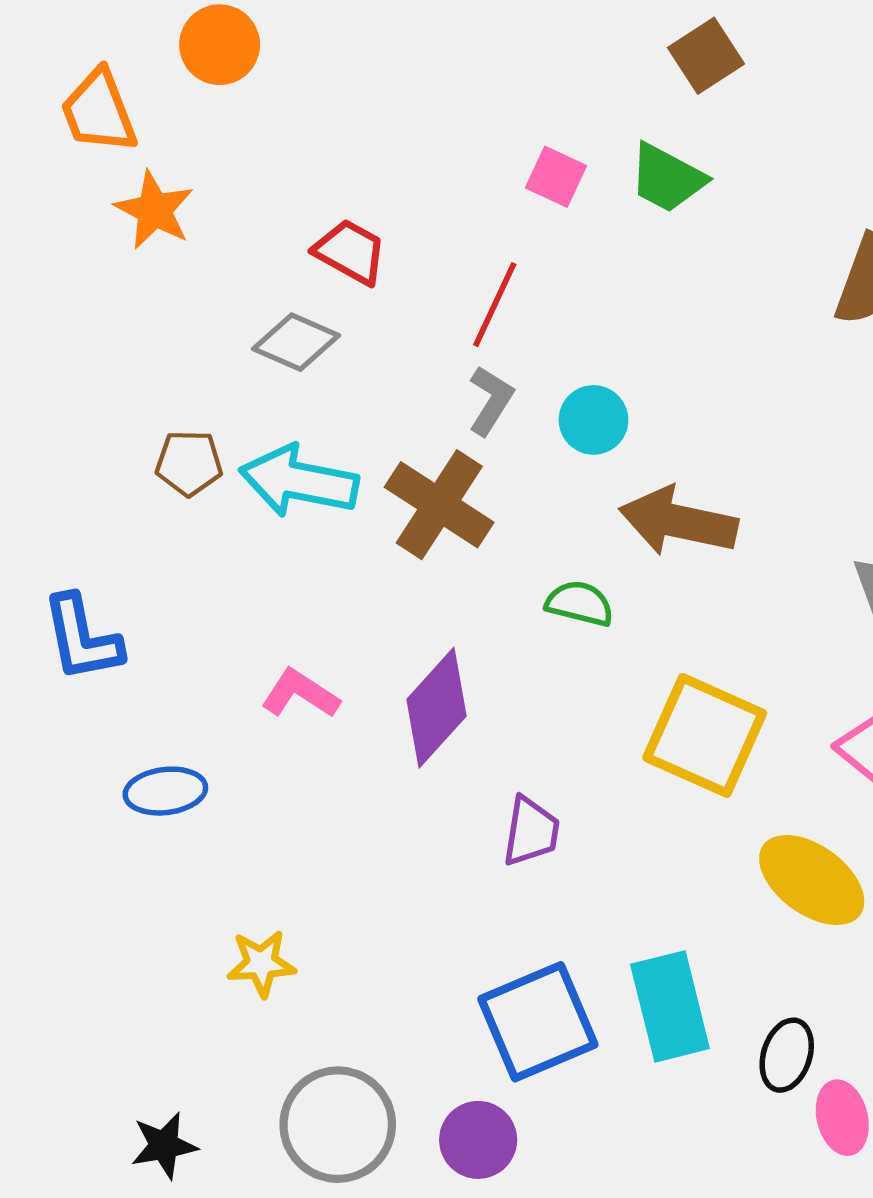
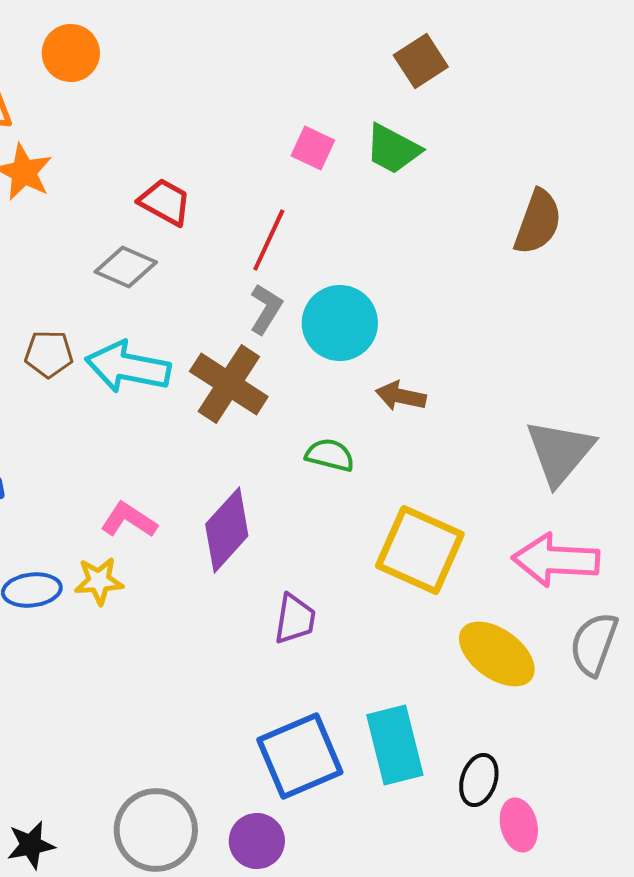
cyan circle: (593, 420) -> (340, 323), size x1.5
brown arrow: (678, 521) -> (401, 396), size x0.6
yellow star: (261, 963) -> (99, 581), moved

